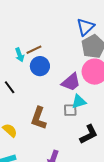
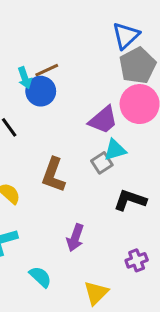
blue circle: (40, 66) -> (41, 91), moved
gray square: (70, 110) -> (102, 163), turned -32
black L-shape: (89, 134) -> (130, 200), turned -135

